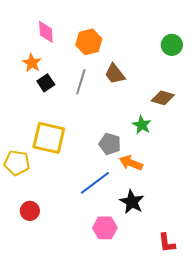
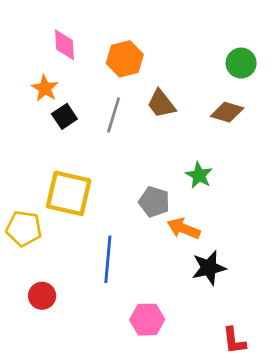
brown diamond: (163, 98) -> (227, 112), moved
blue line: (95, 183) -> (108, 259), moved, turned -48
black star: (132, 202) -> (209, 268), moved, turned 30

